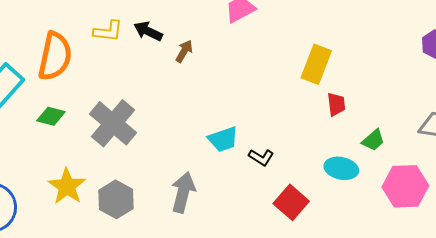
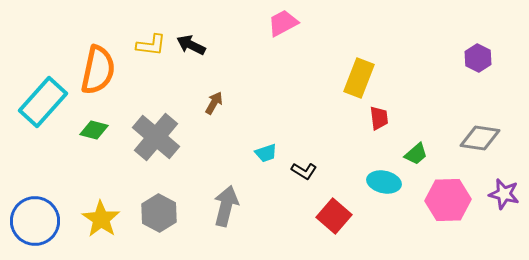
brown arrow: (184, 51) -> (214, 103), moved
cyan trapezoid: (223, 139) -> (266, 153), size x0.7
yellow star: (67, 186) -> (101, 219), moved

